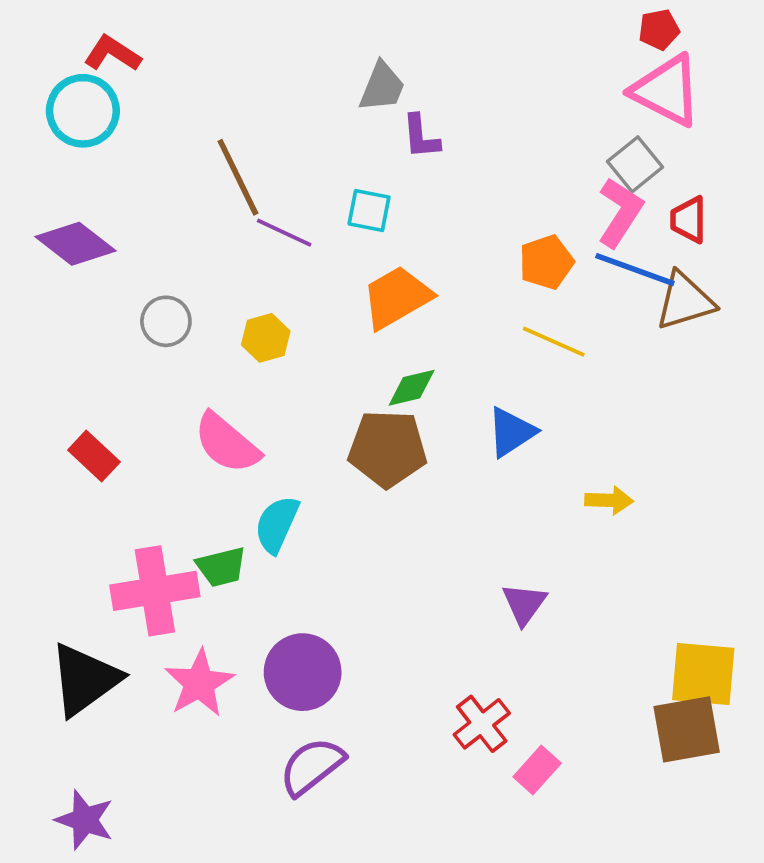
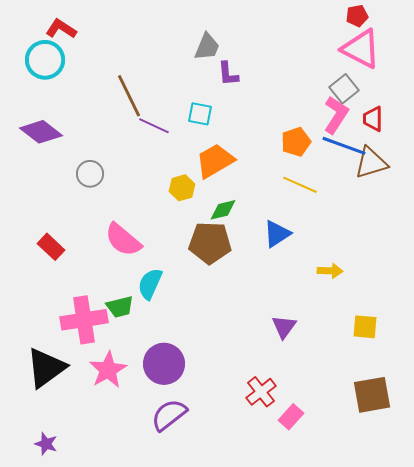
yellow hexagon: (266, 338) -> (182, 188), moved
yellow square: (703, 674) -> (365, 327), moved, size x0.7
purple star: (85, 820) -> (46, 444), size x0.7

